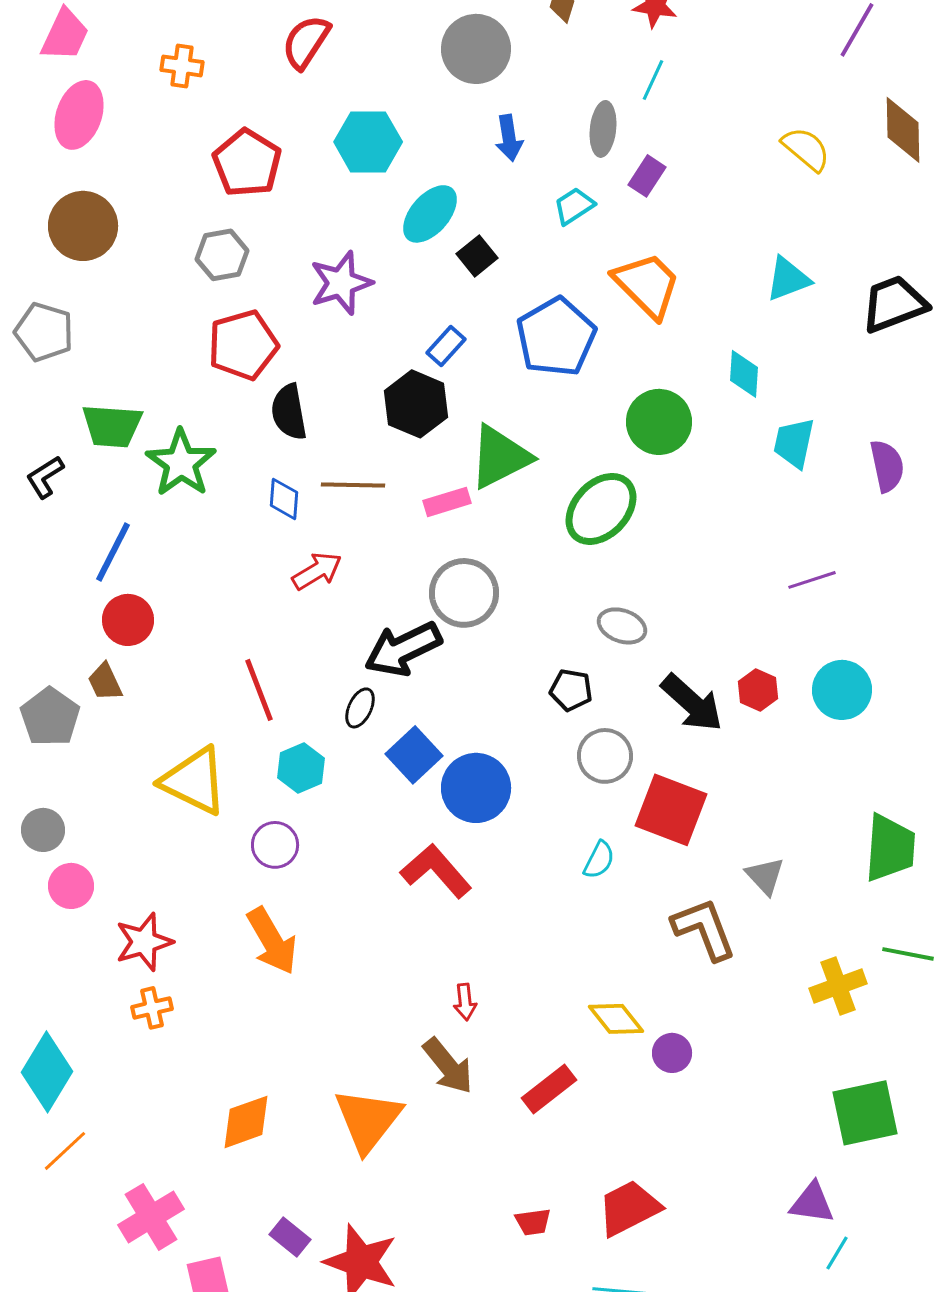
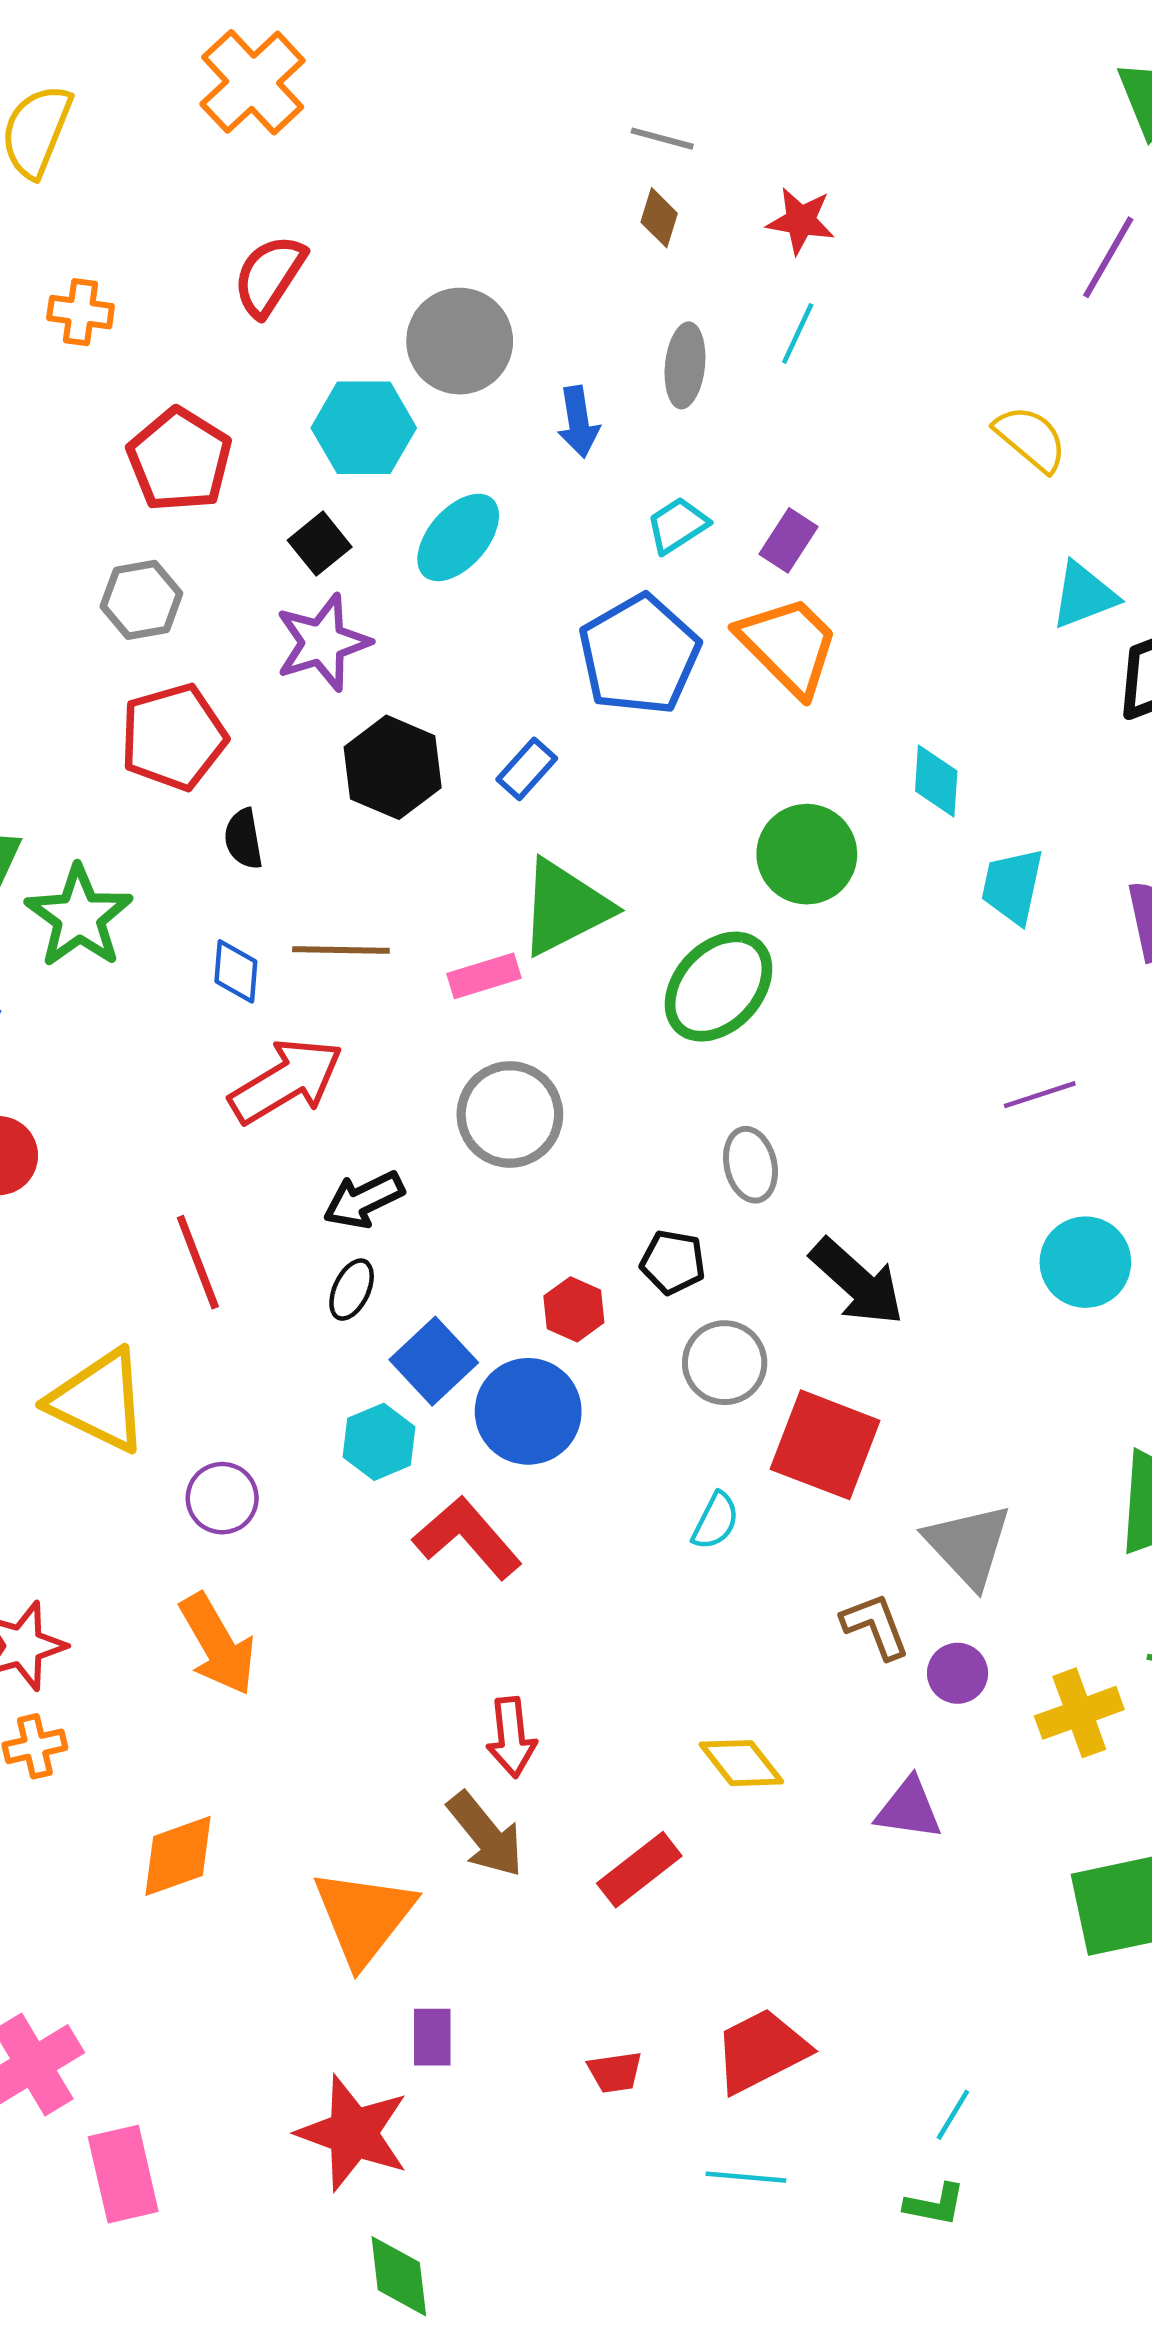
gray circle: (476, 49) -> (460, 341), moved
gray ellipse: (603, 129) -> (685, 365), moved
purple rectangle: (647, 176) -> (789, 540), moved
black square: (477, 256) -> (320, 544), moved
cyan triangle: (788, 279) -> (1084, 595), moved
blue pentagon: (556, 337) -> (639, 655), moved
blue rectangle: (446, 346) -> (527, 769), moved
black hexagon: (416, 404) -> (393, 767), moved
black semicircle: (289, 412) -> (243, 839), size x0.7
red arrow: (317, 571) -> (286, 1081), size x1.5
gray ellipse: (622, 626) -> (750, 1165), turned 57
black arrow: (403, 649) -> (364, 1200), moved, size x0.7
red hexagon: (758, 690) -> (574, 1309), moved
cyan hexagon: (301, 768) -> (379, 1442), moved
gray triangle: (765, 876) -> (968, 1545), size x1.5
brown L-shape: (704, 929) -> (875, 1626), size x0.7
red arrow: (465, 1002) -> (511, 1737), size x1.4
purple circle: (672, 1053) -> (958, 1673), moved
orange diamond: (246, 1122) -> (178, 1856), moved
purple triangle: (812, 1203) -> (909, 1809), moved
purple rectangle: (290, 1237) -> (432, 2037), moved, turned 51
cyan line: (837, 1253) -> (953, 2115), moved

